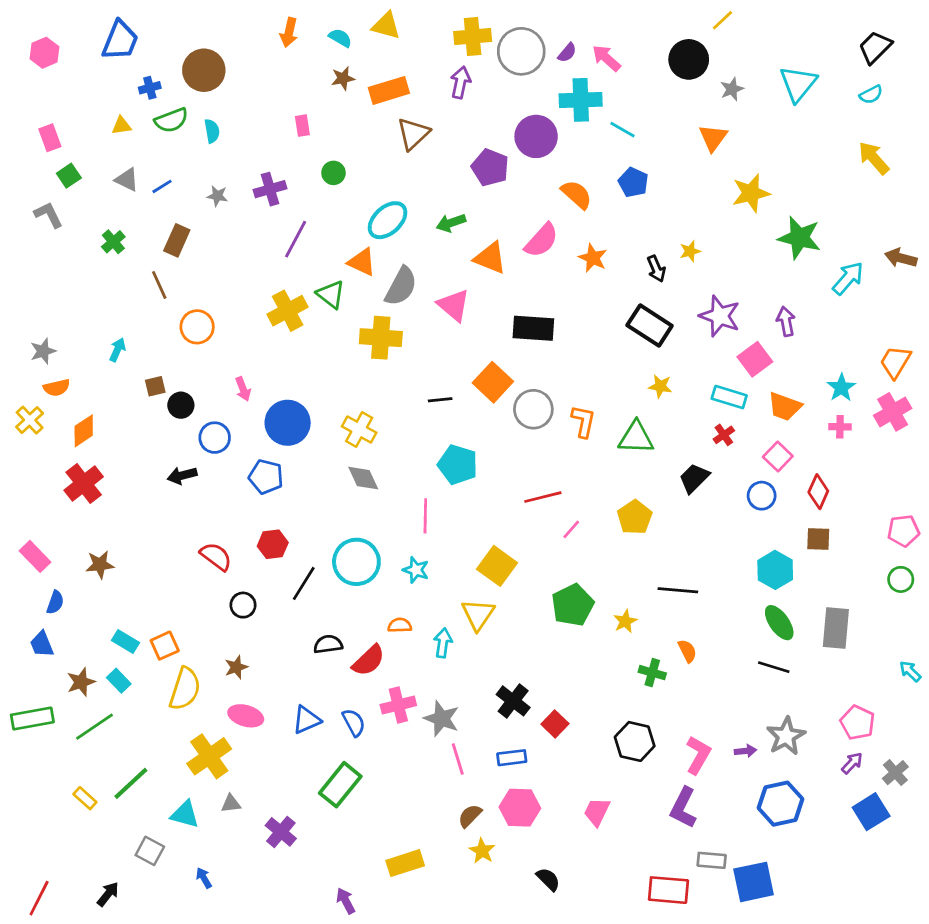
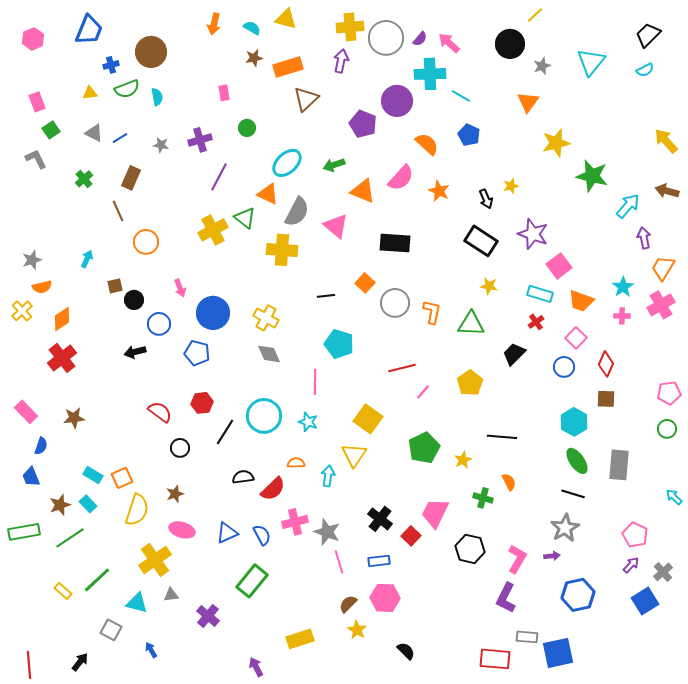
yellow arrow: (874, 158) -> (666, 141), moved
purple arrow: (786, 321) -> (644, 238), moved
orange square: (493, 382) -> (365, 283), size x0.7
gray star: (786, 736) -> (565, 528), moved
pink trapezoid: (597, 812) -> (435, 513), moved, size x1.4
red line: (39, 898) -> (29, 665), turned -32

